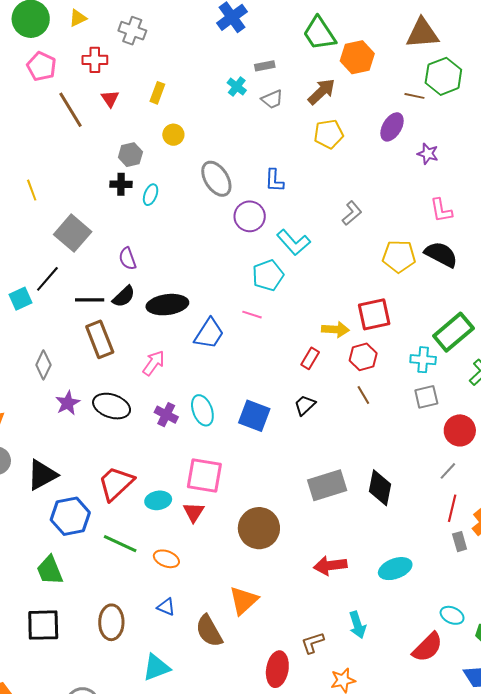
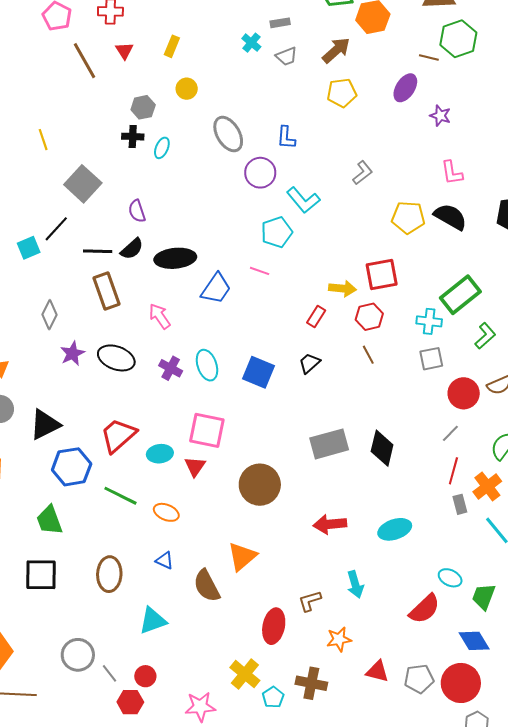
pink arrow: (154, 363) -> (160, 316), turned -72

